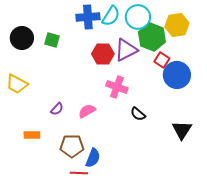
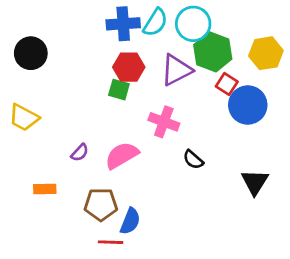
yellow hexagon: (177, 25) -> (266, 53), moved
green square: (52, 40) -> (119, 90), moved
red hexagon: (103, 54) -> (129, 67), moved
pink semicircle: (87, 111) -> (122, 155), size x1.4

